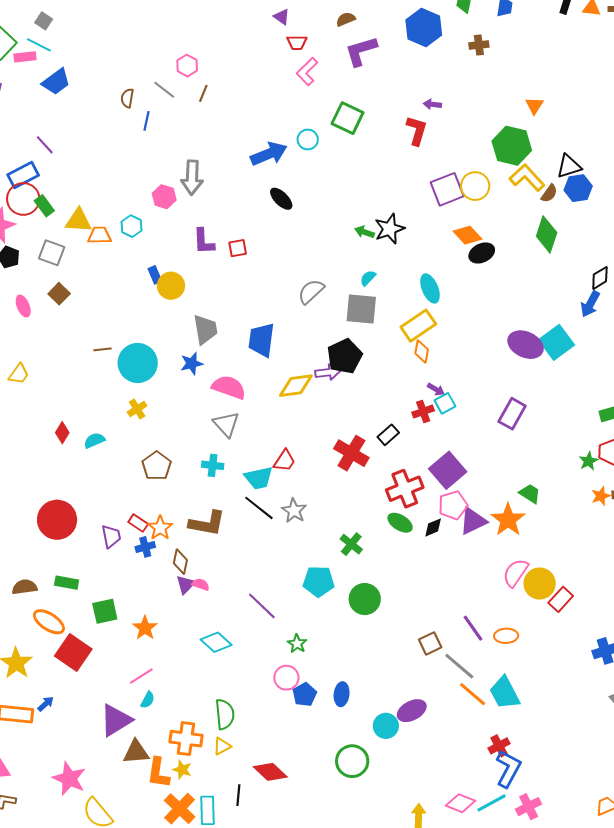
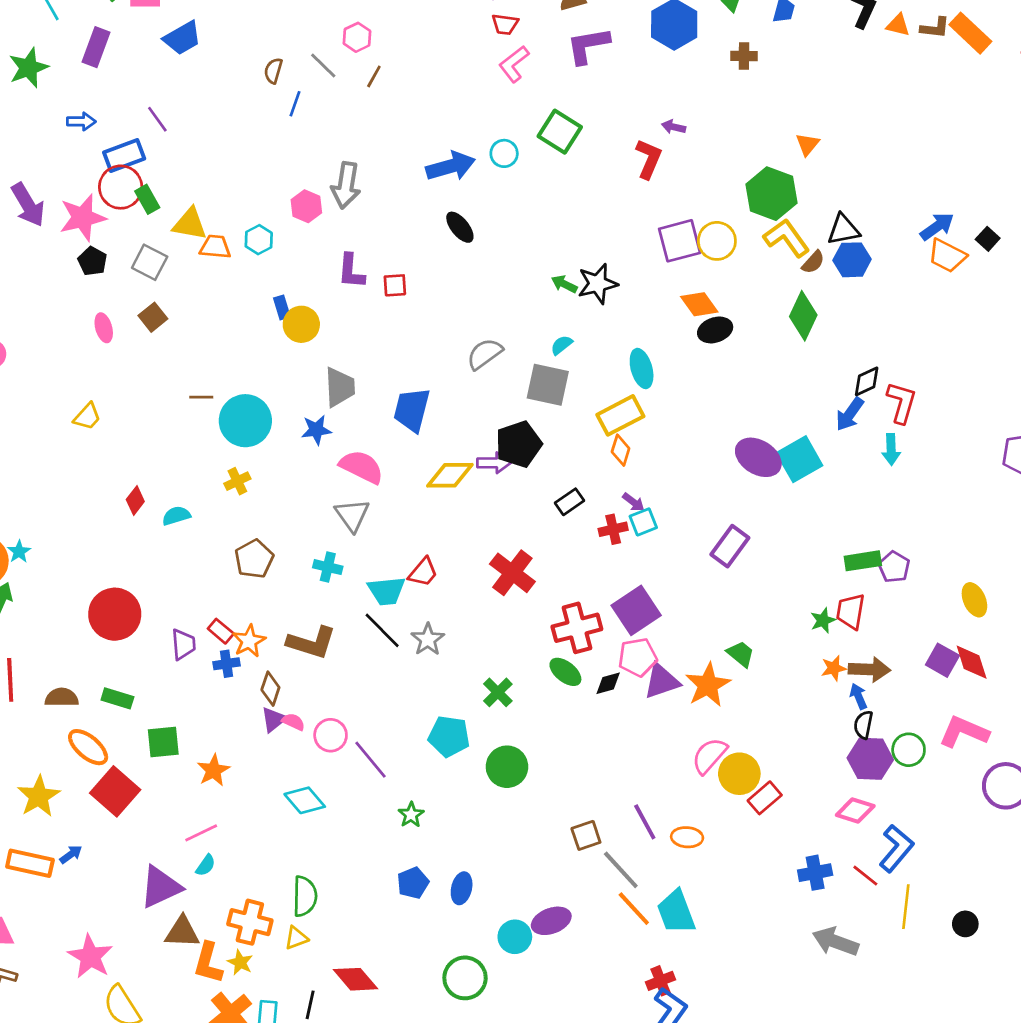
black rectangle: (388, 435) -> (570, 502), moved
pink circle: (286, 678) -> (331, 735), moved

